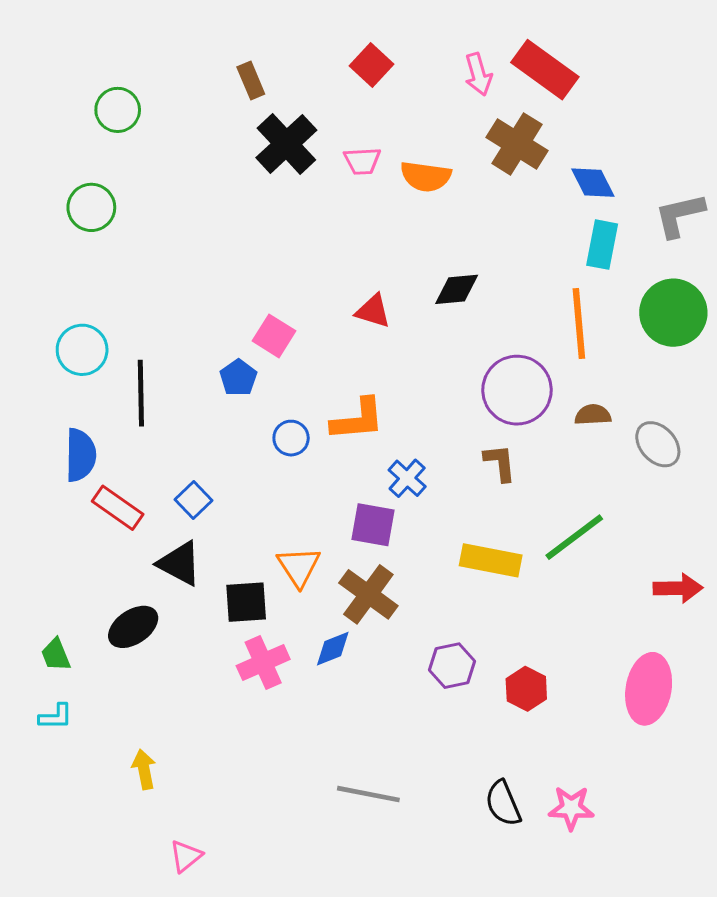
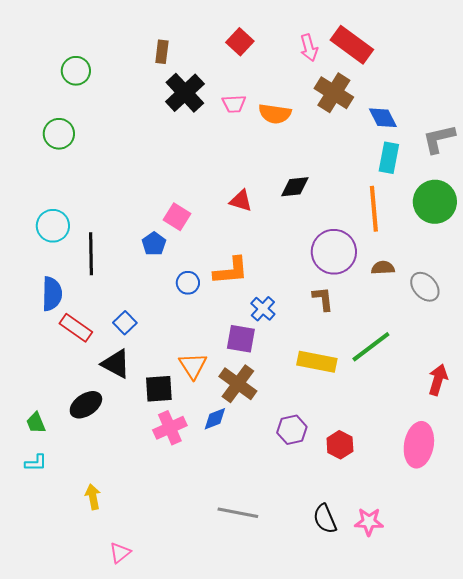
brown rectangle: (251, 80) -> (162, 52), turned 30
red arrow: (678, 588) -> (438, 380), turned -72

